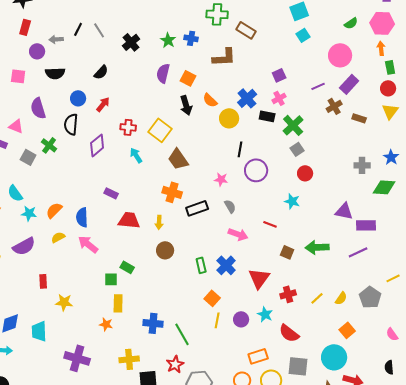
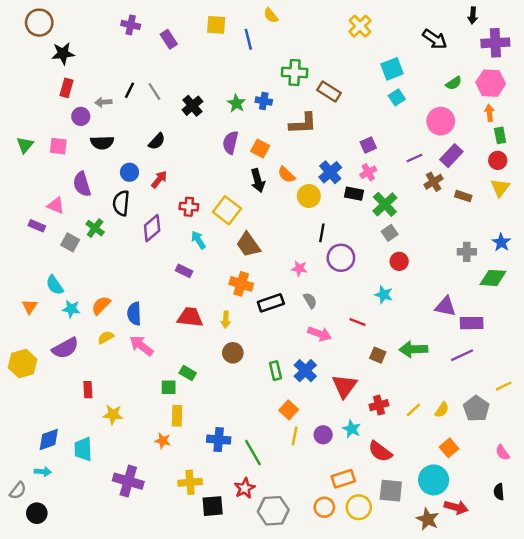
purple rectangle: (111, 193) -> (184, 271), moved

